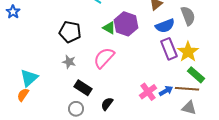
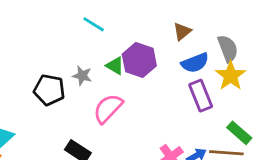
black pentagon: (70, 32) -> (49, 90), moved
yellow star: (188, 52) -> (231, 76), moved
gray star: (69, 62) -> (82, 76), moved

